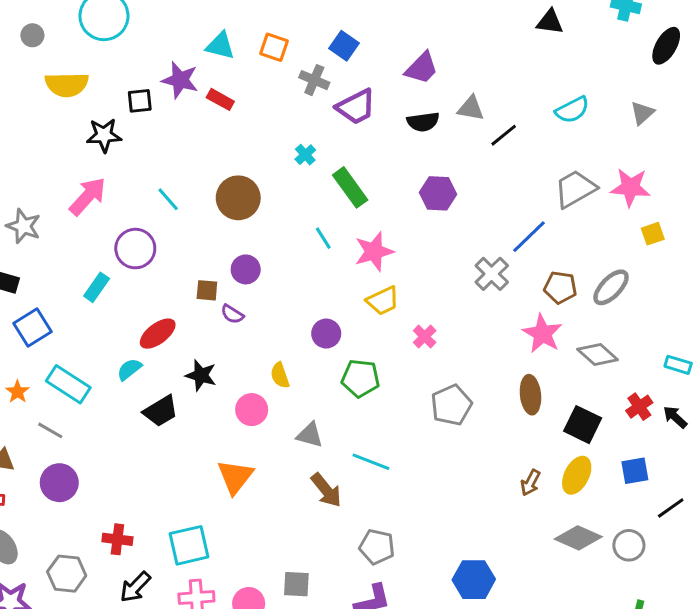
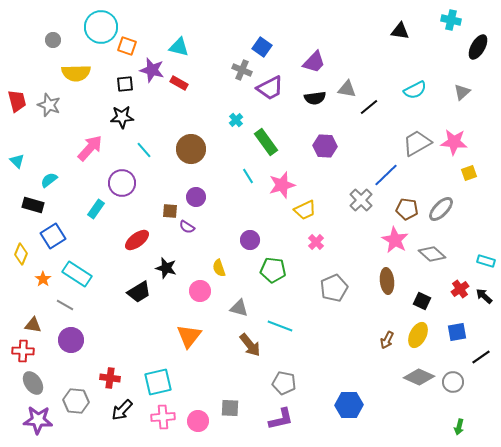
orange square: (274, 47) -> (127, 46), moved
black star: (104, 135) -> (122, 117), moved
gray star: (23, 226) -> (49, 105), moved
yellow trapezoid: (383, 301) -> (305, 210), moved
cyan semicircle: (129, 369) -> (49, 180), moved
black square: (583, 425) -> (422, 301), size x0.7

